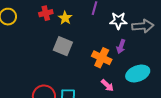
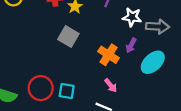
cyan ellipse: (138, 73) -> (153, 62), moved, turned -30

